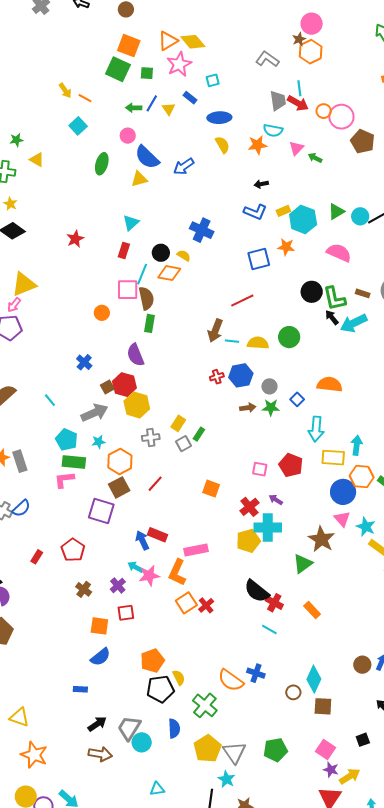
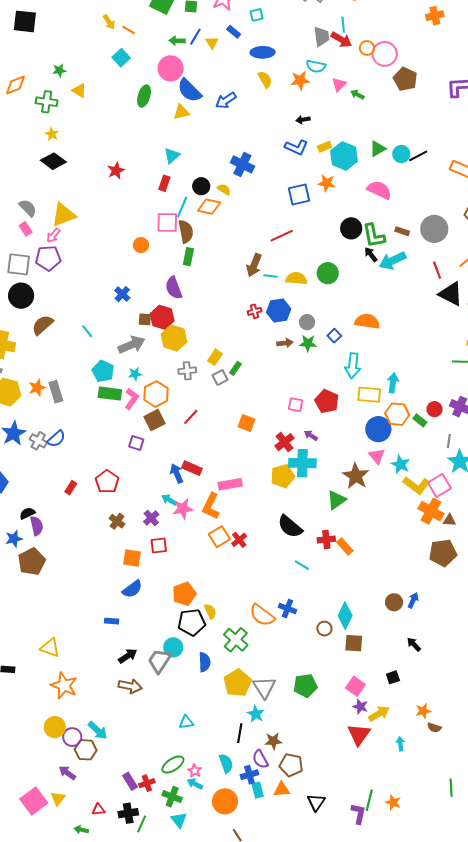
pink circle: (128, 136) -> (171, 68), size x1.6
brown square: (107, 387) -> (145, 319), turned 32
pink L-shape: (64, 480) -> (132, 399), moved, turned 130
purple square: (101, 511) -> (136, 443), size x0.6
red cross: (274, 603) -> (326, 540), moved, turned -36
cyan circle: (142, 742) -> (173, 647), moved

